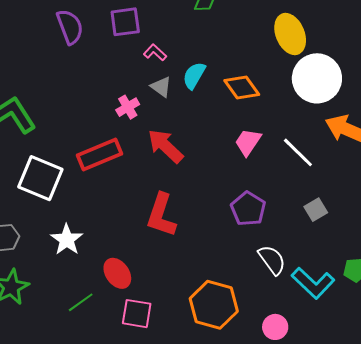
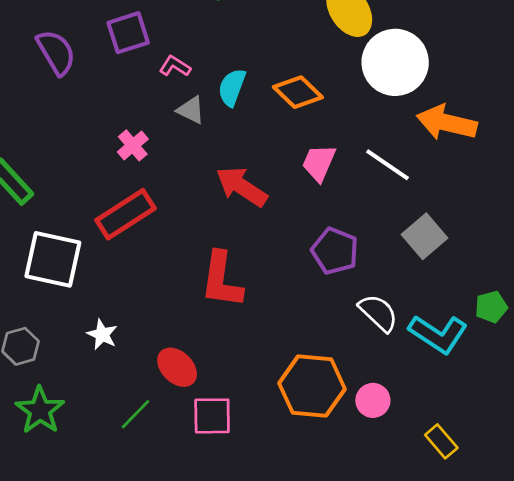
pink cross: (128, 107) -> (133, 145), moved
red arrow: (165, 146) -> (242, 187), moved
gray square: (316, 210) -> (424, 236), size x1.4
white star: (67, 240) -> (102, 334), size x0.7
pink circle: (275, 327) -> (373, 400), moved

